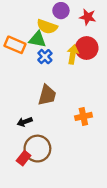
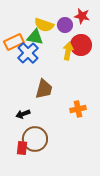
purple circle: (61, 11) -> (65, 25), moved
orange rectangle: (15, 45) -> (14, 42), turned -48
blue cross: (45, 57) -> (28, 53), moved, size x1.5
red rectangle: (24, 158) -> (22, 148), turned -32

